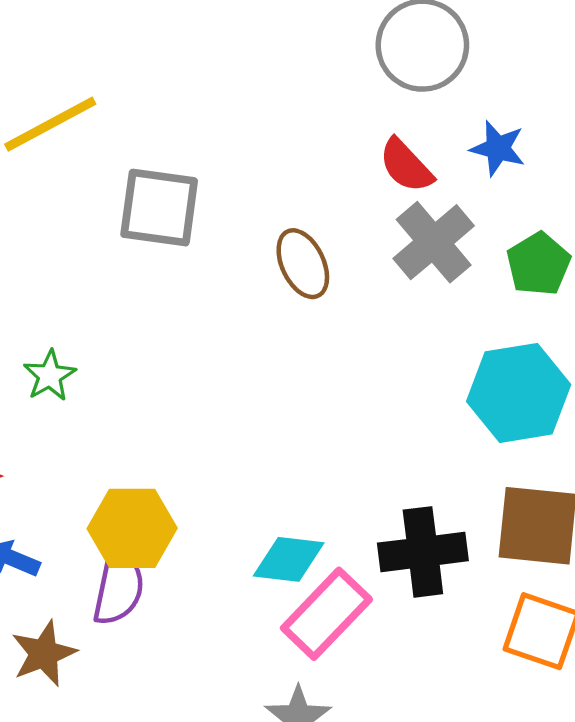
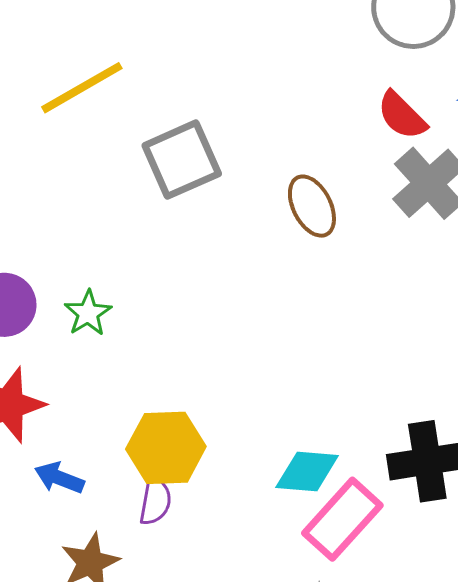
gray square: (159, 208) -> (182, 160), turned -30
purple semicircle: (118, 587) -> (155, 501), size x0.7

